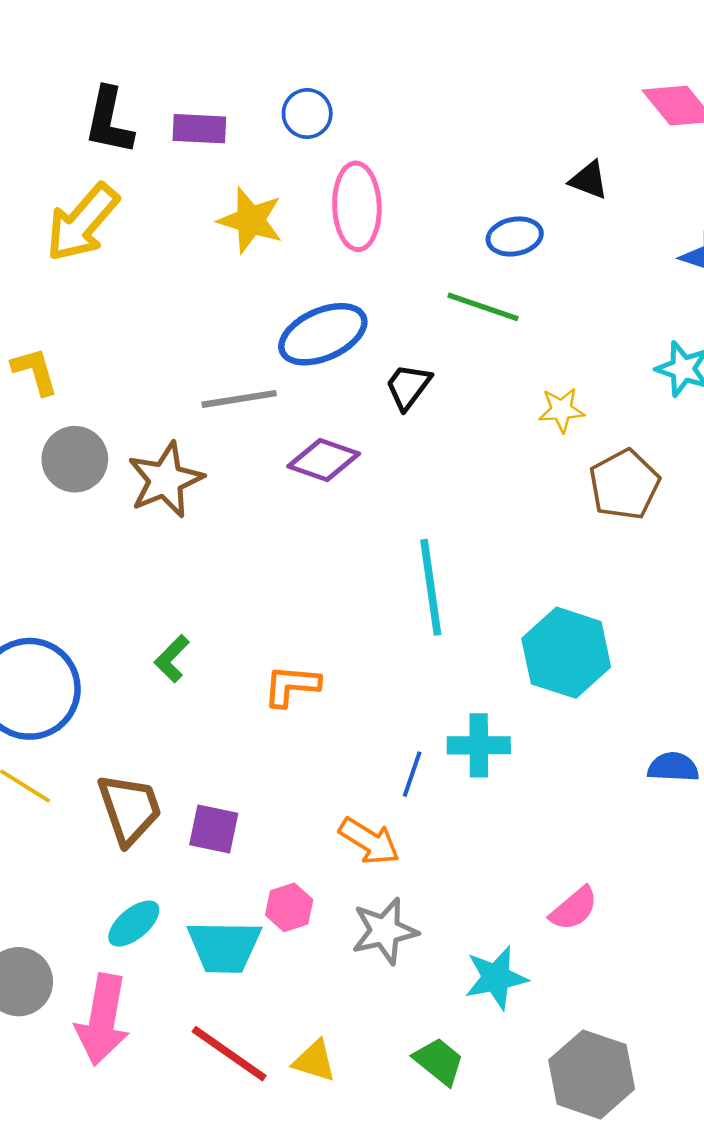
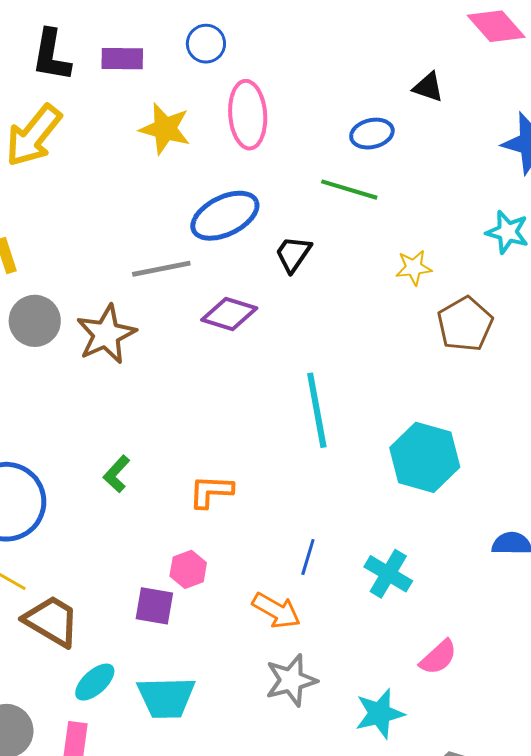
cyan cross: (479, 745) -> (388, 574), moved, turned 33
brown trapezoid: (129, 809) -> (52, 621), moved, turned -38
pink hexagon: (289, 907) -> (188, 569), moved

